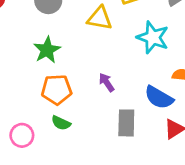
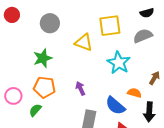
green semicircle: (61, 123) -> (35, 110), moved, turned 96
pink circle: (22, 135) -> (13, 96), moved

